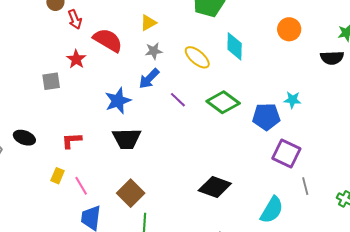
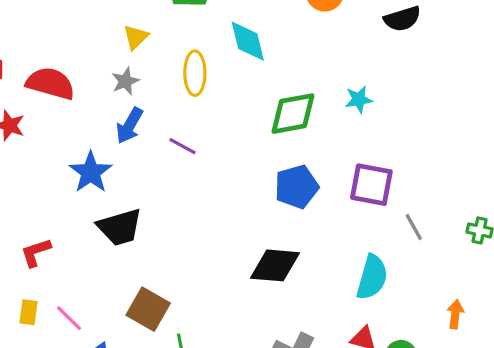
yellow triangle: (148, 23) -> (136, 37), moved
yellow ellipse: (197, 57) -> (195, 73), turned 64
green diamond: (223, 102) -> (293, 114), moved, turned -32
blue pentagon: (266, 117) -> (297, 187), moved

